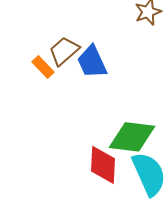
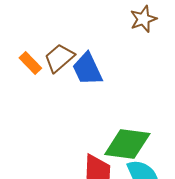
orange rectangle: (43, 67) -> (30, 63), moved

